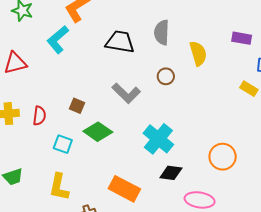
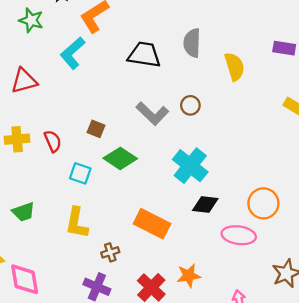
brown circle: (166, 76) -> (190, 105), moved
red semicircle: (39, 116) -> (53, 141), turned -30
orange circle: (223, 157) -> (263, 203), moved

